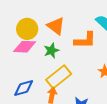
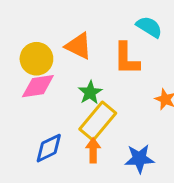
orange L-shape: (85, 40) -> (126, 59), turned 100
green star: (51, 51) -> (90, 93), moved

